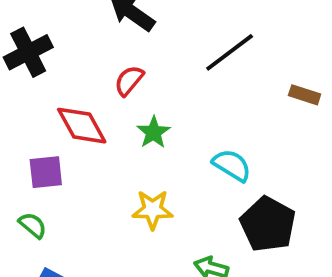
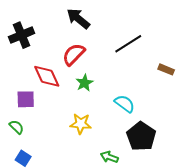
red semicircle: (129, 81) -> (74, 54), size x1.4

